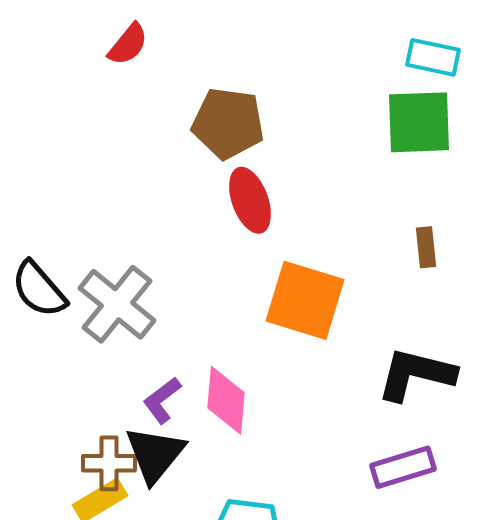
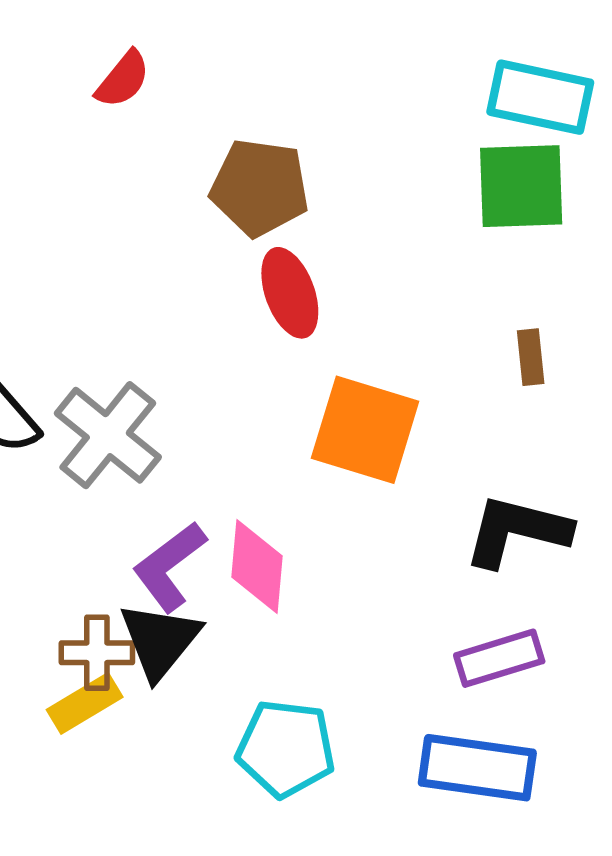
cyan rectangle: (433, 57) -> (540, 97), size x1.4
purple L-shape: (162, 400) -> (169, 567), size x1.4

